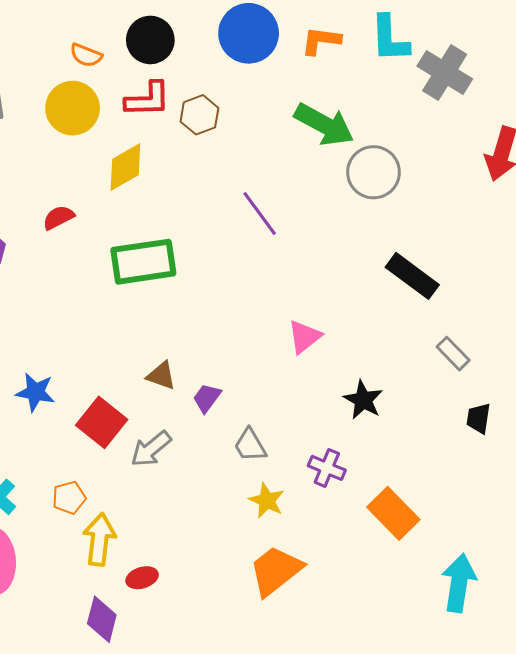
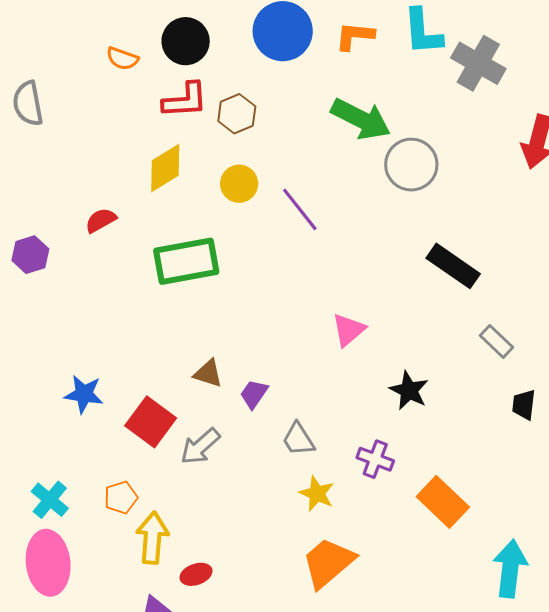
yellow circle: (73, 108) -> (239, 184), moved, size x0.7

